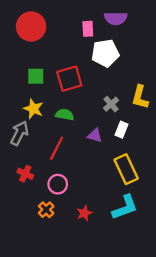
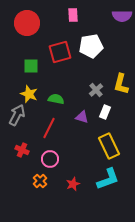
purple semicircle: (116, 18) -> (122, 16), moved
pink rectangle: (88, 29) -> (73, 15), moved
red square: (69, 79) -> (60, 52), moved

